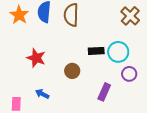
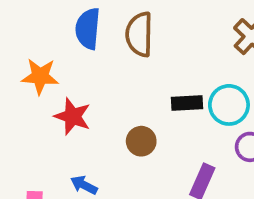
orange star: (19, 15) -> (40, 76), moved, turned -30

